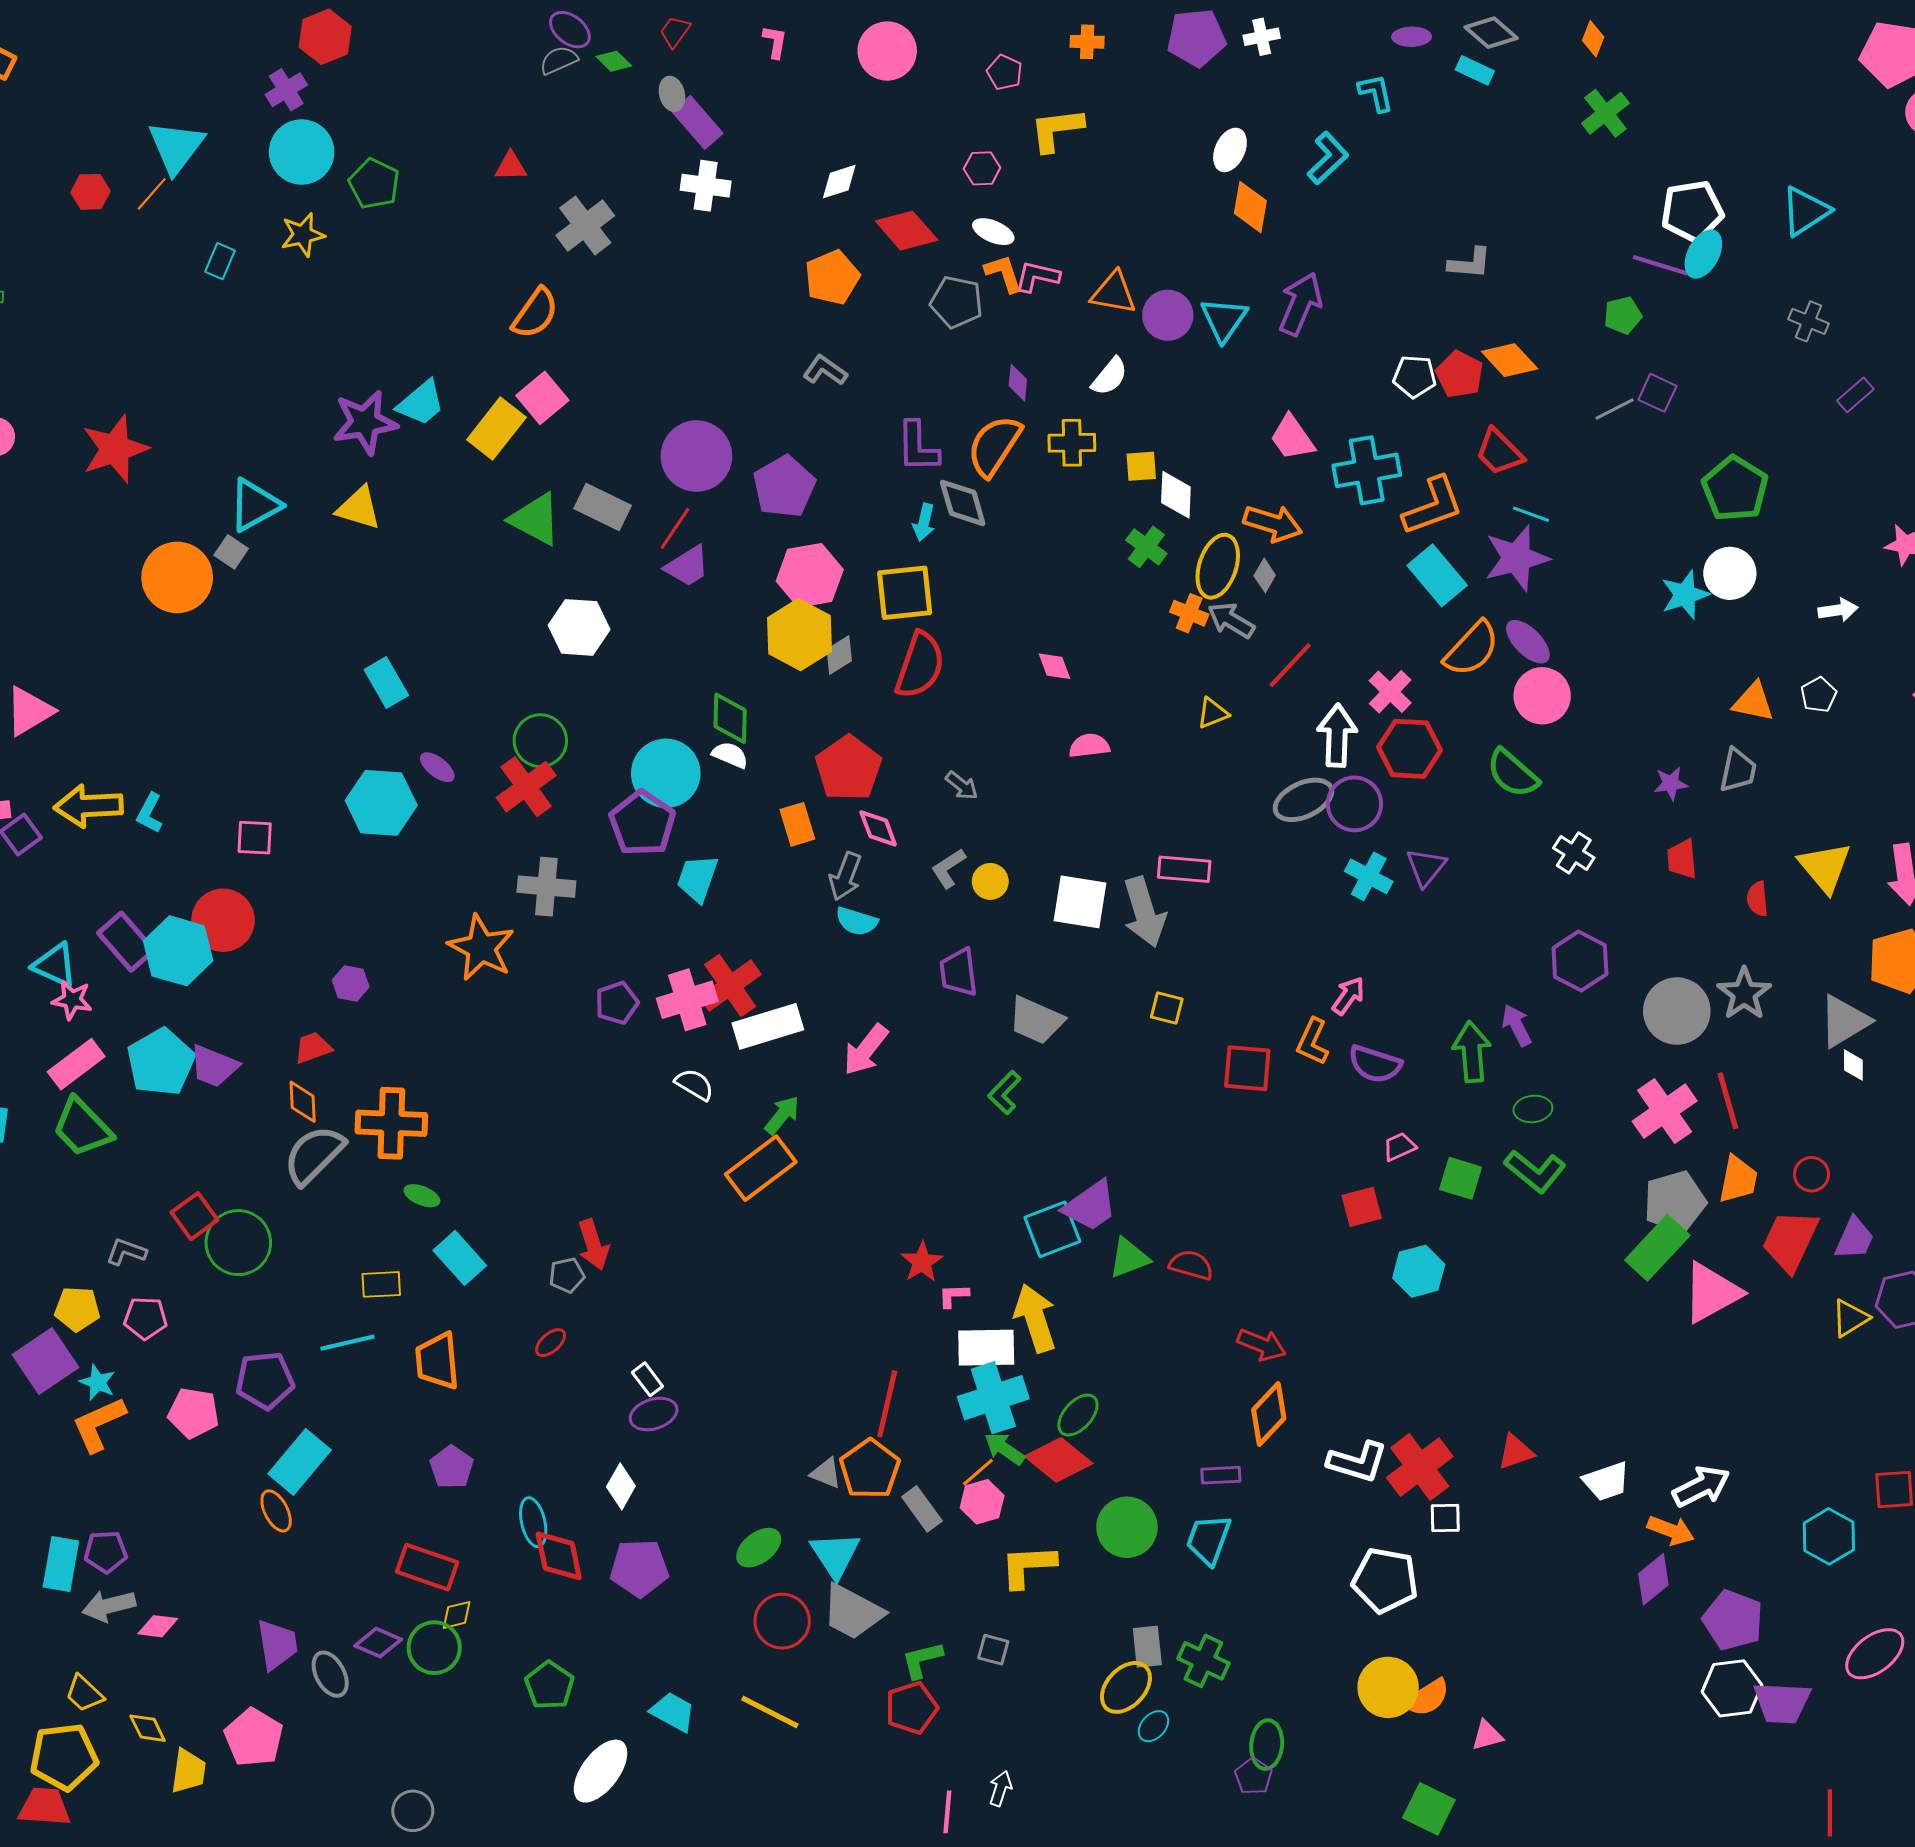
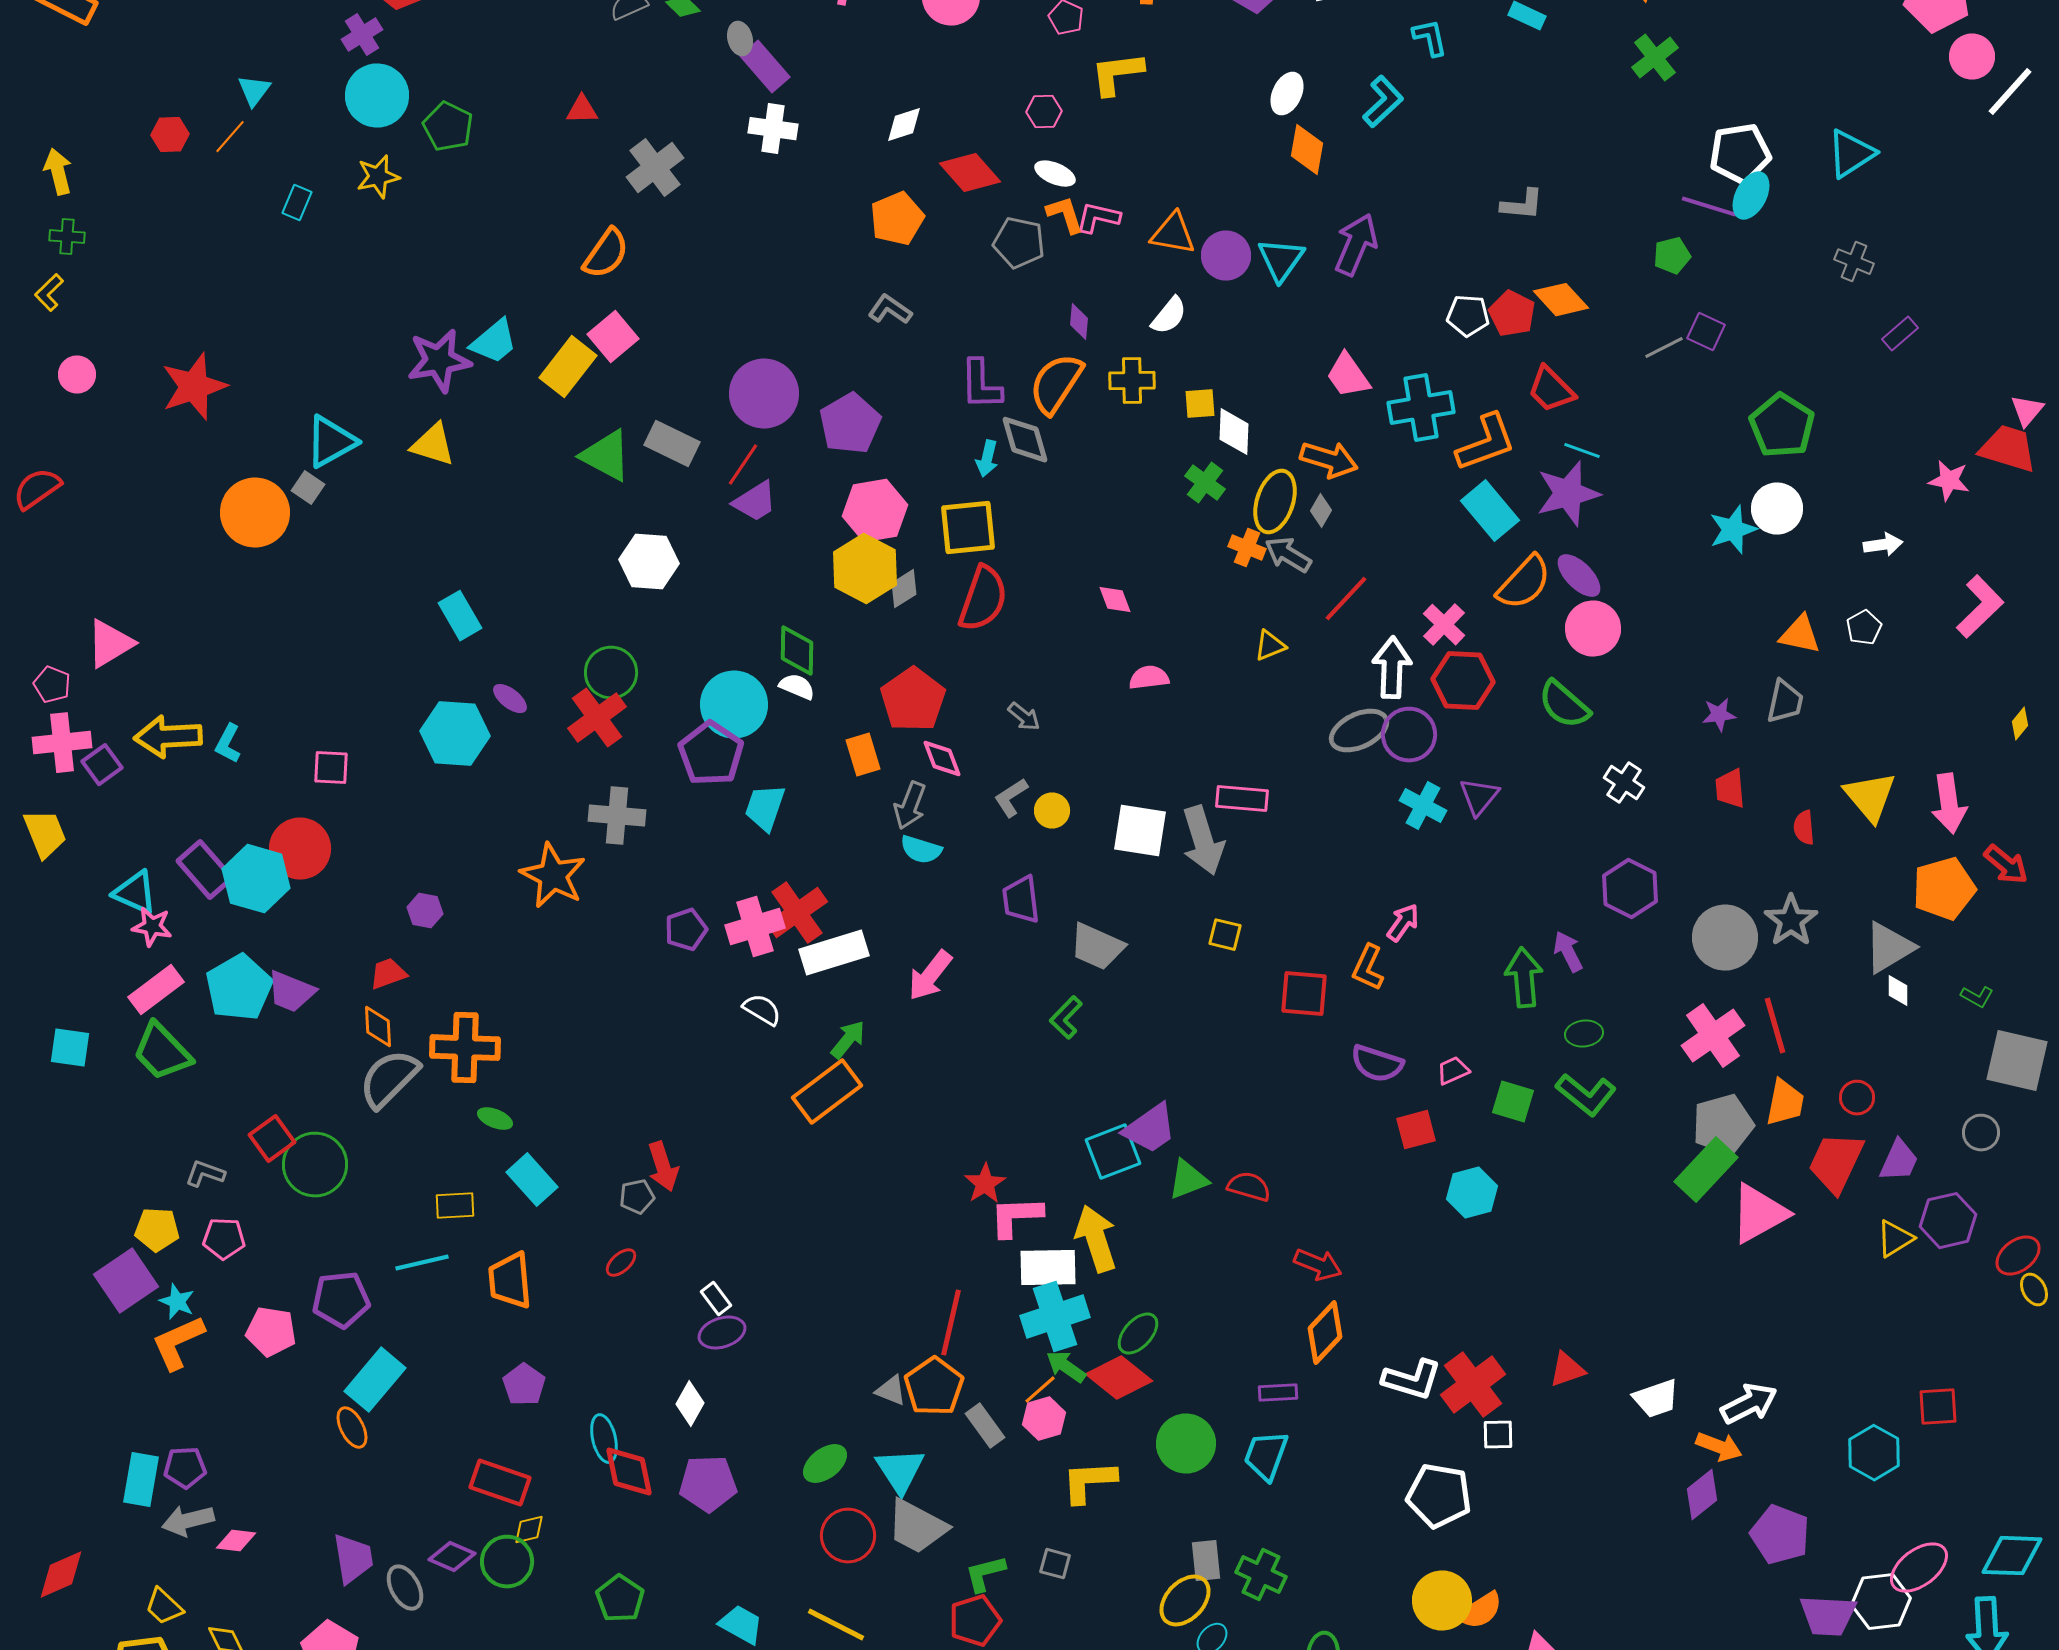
cyan triangle: (176, 147) -> (254, 91), size x0.6
purple semicircle: (1375, 1064) -> (1377, 1064), moved
pink L-shape: (954, 1296) -> (1016, 1217), size x1.8
white hexagon: (1732, 1688) -> (1881, 1602), moved

